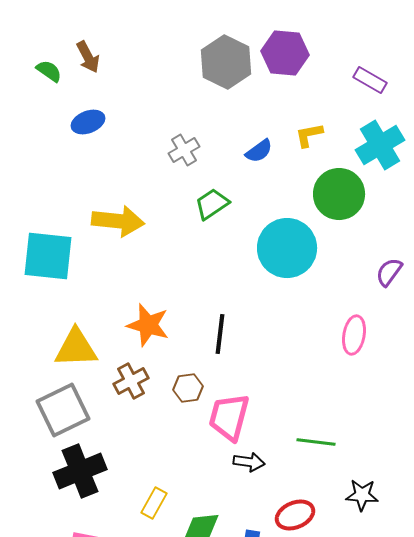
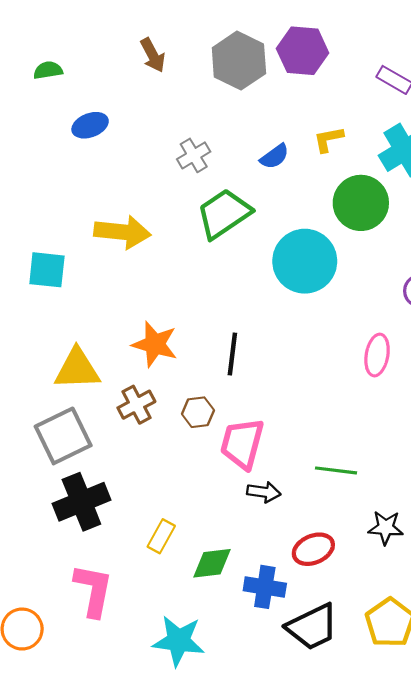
brown arrow: (88, 57) -> (153, 55), moved
green semicircle: (49, 71) -> (48, 70), turned -44
green trapezoid: (212, 204) -> (224, 214), size x1.5
cyan square: (48, 256) -> (47, 270), size x0.7

